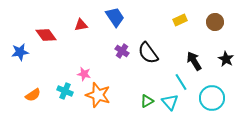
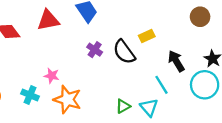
yellow rectangle: (180, 20) -> (147, 36), moved
red triangle: (81, 25) -> (48, 20), size x1.5
cyan circle: (212, 98) -> (205, 85), moved

